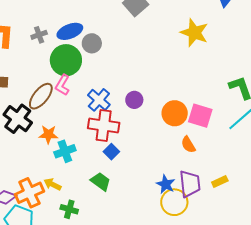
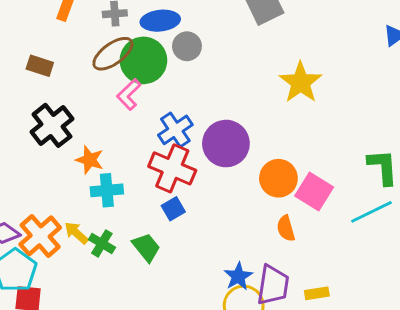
yellow star: (194, 33) -> (301, 82), moved
brown ellipse: (41, 96) -> (113, 54), moved
purple circle: (134, 100) -> (226, 144), size x1.8
orange cross: (29, 193) -> (40, 236), turned -32
green cross: (69, 209) -> (102, 243), moved

